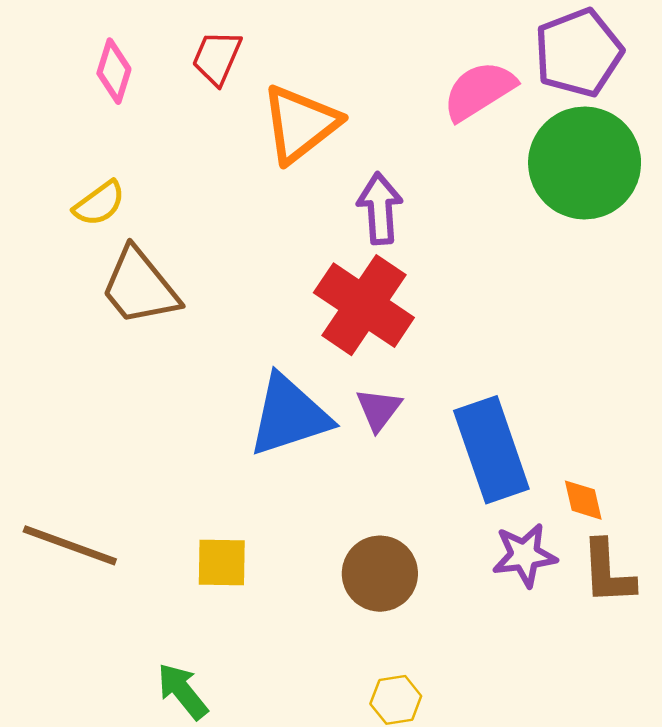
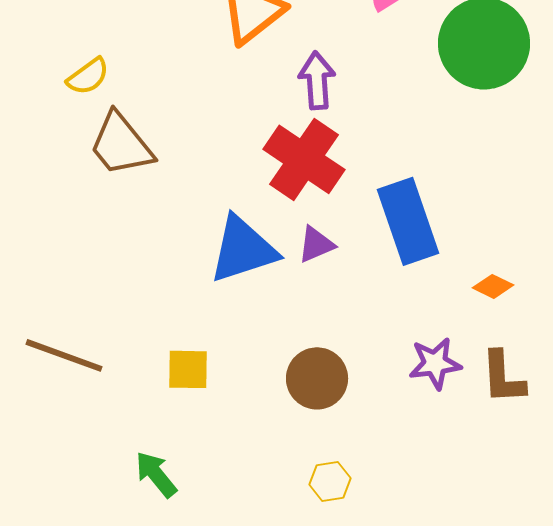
purple triangle: (379, 409) -> (316, 244), turned 30
blue rectangle: (491, 450) -> (408, 221), moved
orange diamond: (583, 500) -> (493, 286), moved, turned -51

